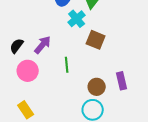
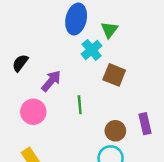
black semicircle: (17, 46) -> (20, 63), moved

